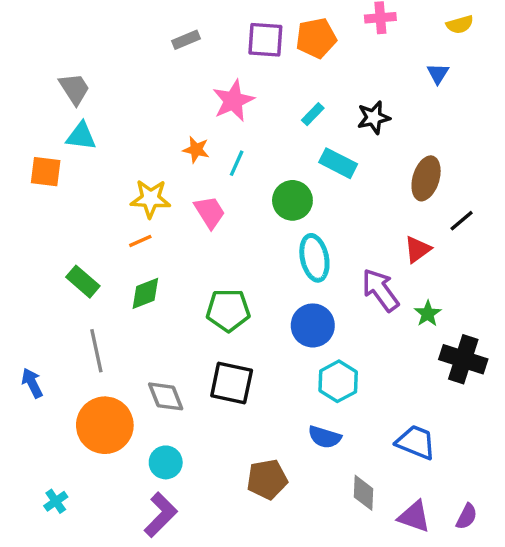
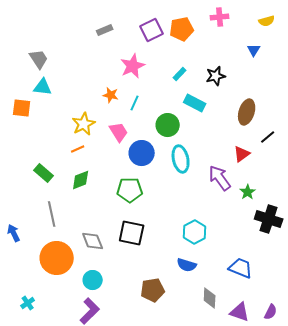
purple square: (265, 40) -> (152, 30), turned -30
yellow star: (150, 199) -> (84, 124), turned -30
blue circle: (313, 325) -> (142, 153), moved

